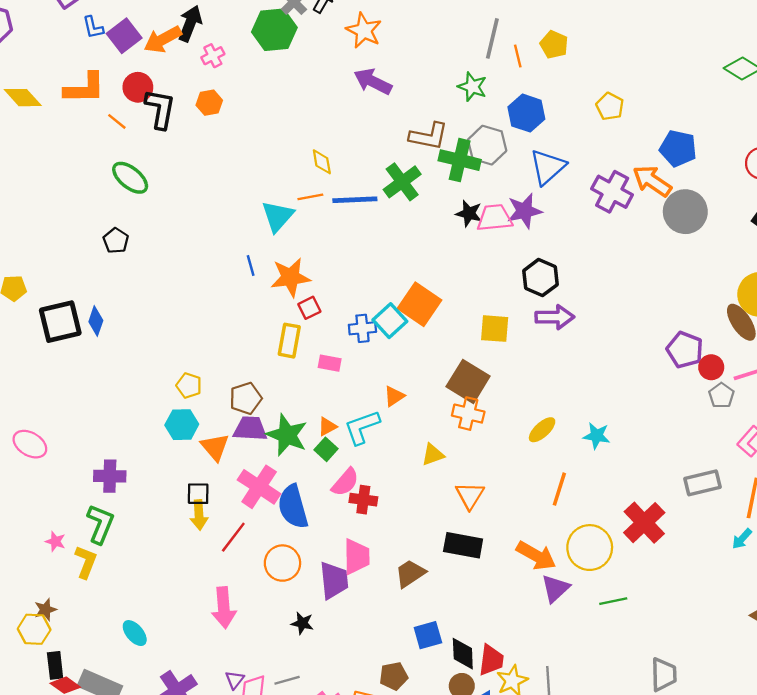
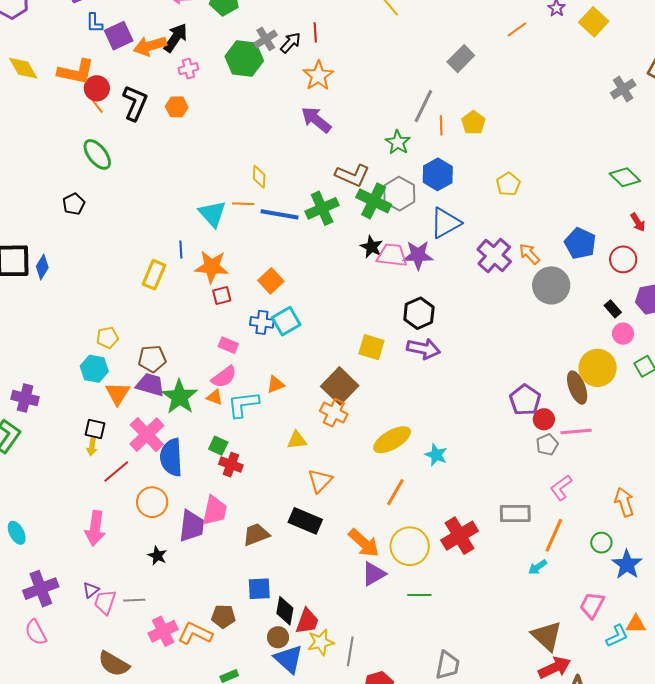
red circle: (138, 87) -> (97, 88), moved
blue pentagon: (678, 148) -> (580, 243), moved
orange arrow: (652, 181) -> (529, 254), size x0.7
cyan triangle: (278, 216) -> (212, 214), turned -36
orange square: (420, 304) -> (271, 281), moved, size x0.7
yellow rectangle: (289, 341) -> (154, 275), moved
yellow pentagon: (189, 386) -> (107, 338), turned 30
orange triangle: (327, 427) -> (215, 397), turned 36
yellow ellipse: (542, 430) -> (392, 440), size x1.5
green square: (326, 449) -> (218, 446), moved, turned -30
pink semicircle: (345, 482) -> (224, 377), moved
yellow arrow: (199, 515) -> (92, 447), size x0.7

